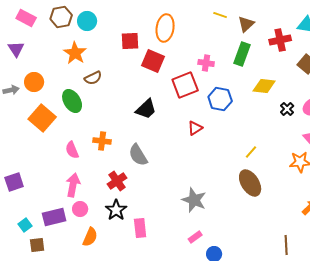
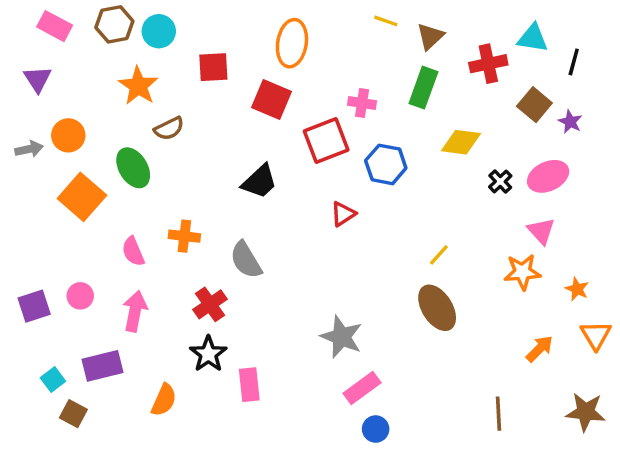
red square: (130, 41) -> (213, 67), moved
pink circle: (80, 209) -> (80, 296), moved
pink rectangle: (195, 237) -> (362, 388), moved, size x1.5
brown square: (37, 245) -> (73, 414), turned 35

